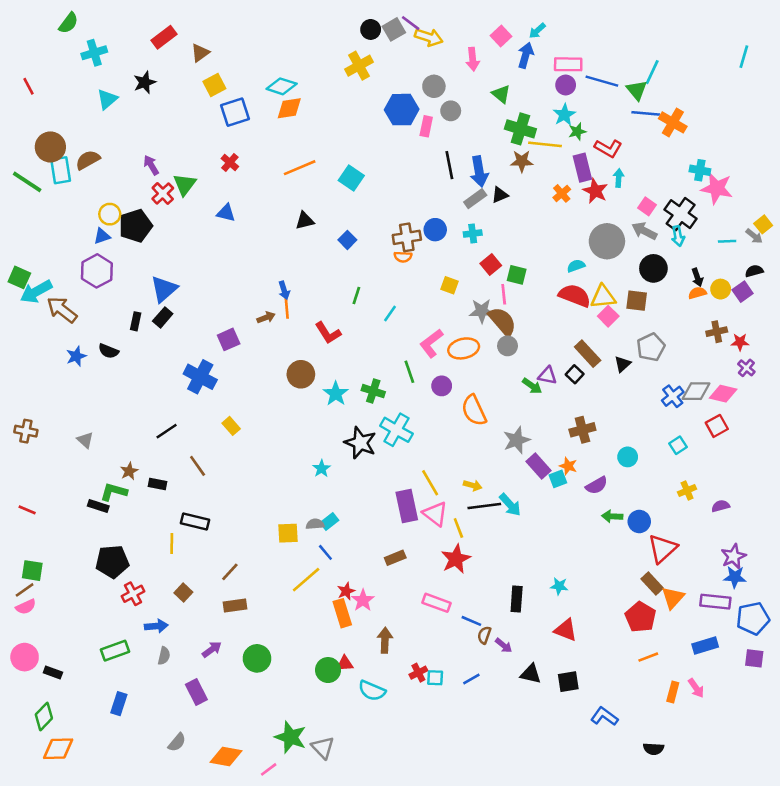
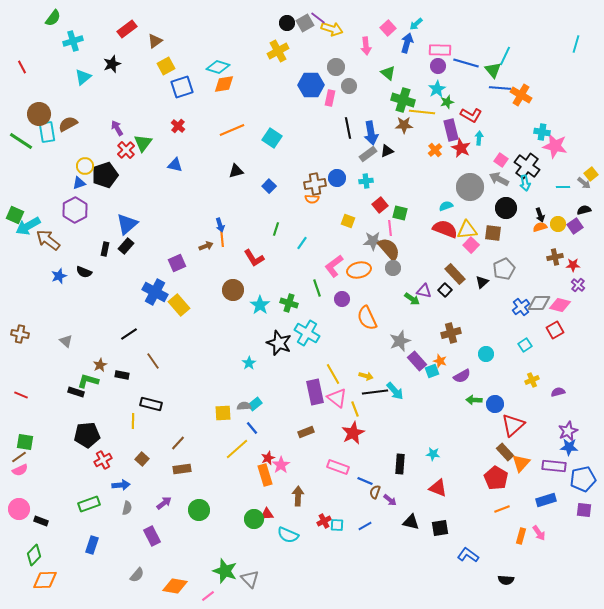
yellow rectangle: (231, 426) -> (179, 305), moved, size x1.5

